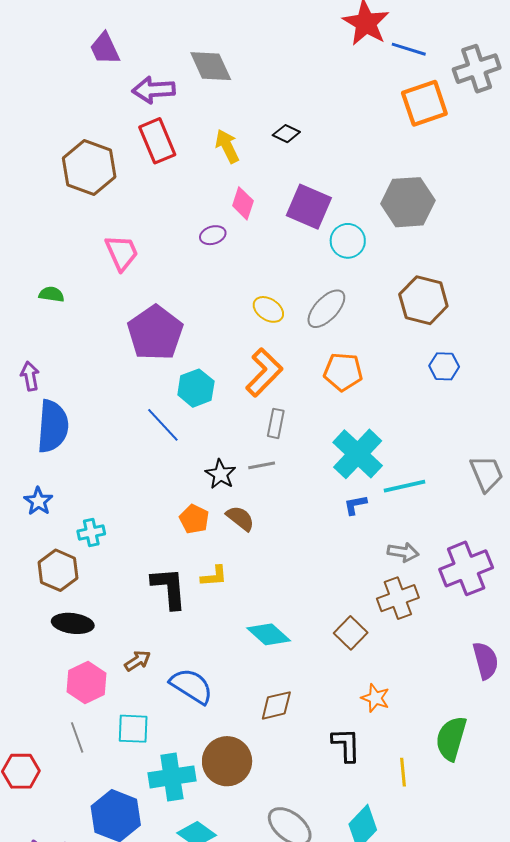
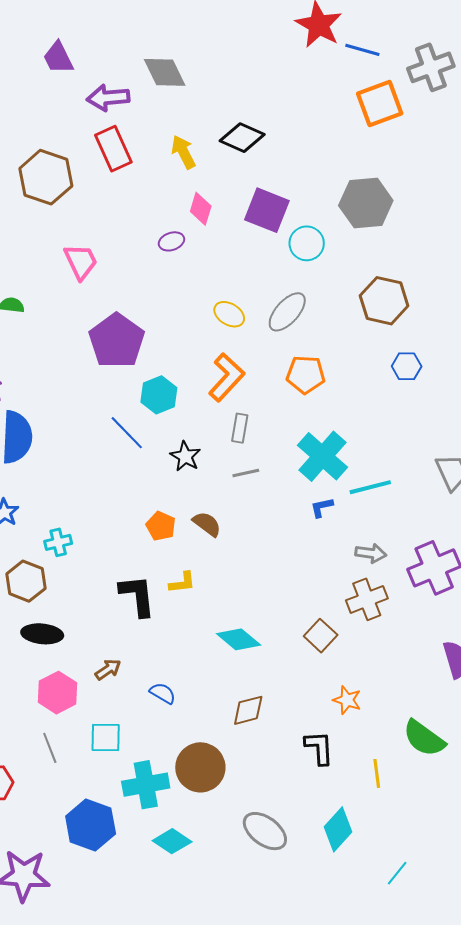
black diamond: (286, 134) -> (242, 138), size x1.6
gray line: (262, 465) -> (246, 473), moved
black star: (221, 474) -> (185, 456), moved
blue semicircle: (191, 686) -> (163, 693), size x0.6
green semicircle: (451, 738) -> (424, 738), turned -69

